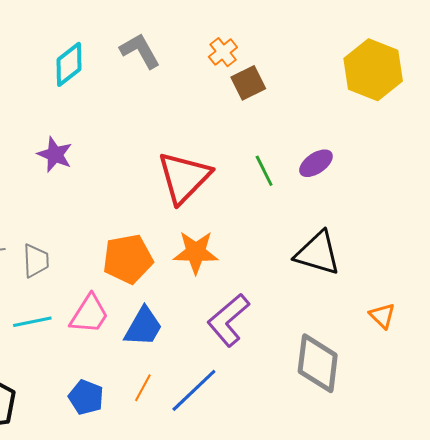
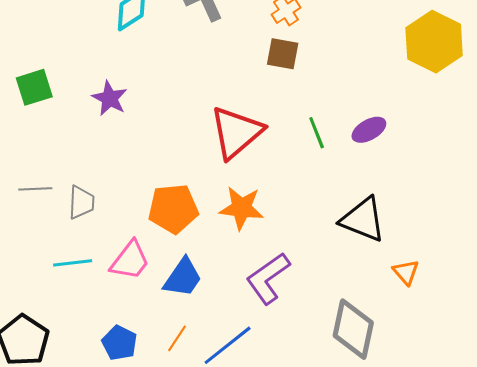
brown square: (248, 83) -> (283, 54), moved, turned 32
orange triangle: (382, 316) -> (406, 272), moved

